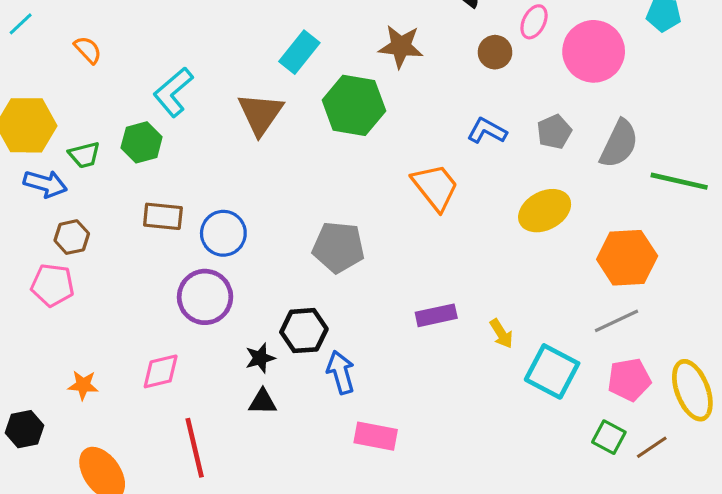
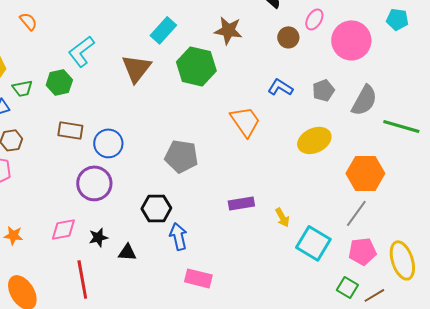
gray line: (616, 321) -> (356, 213), turned -32
black star: (260, 358) -> (98, 237), moved

